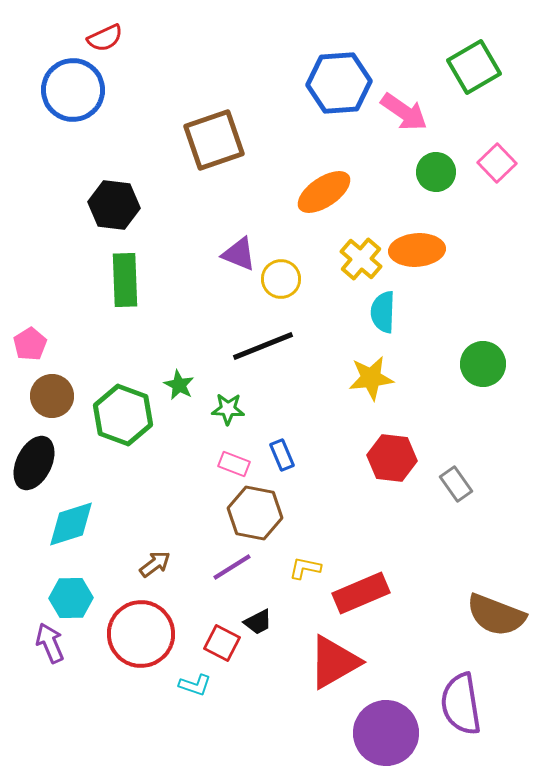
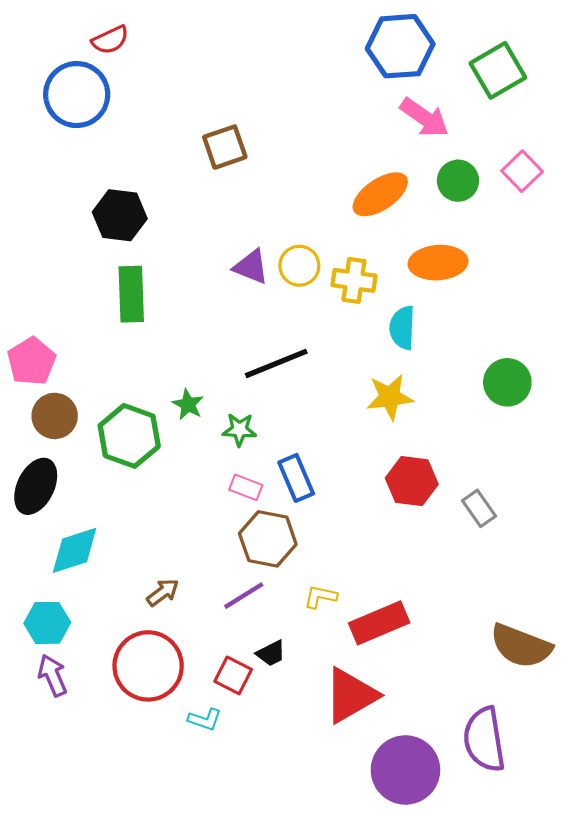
blue hexagon: (339, 83) -> (400, 46), moved
brown square: (214, 140) -> (225, 147), size x0.7
orange ellipse: (324, 192) -> (380, 194), moved
yellow cross: (361, 259) -> (354, 280), moved, turned -33
yellow circle: (281, 279) -> (299, 266), moved
pink pentagon: (30, 344) -> (32, 361), size x1.4
blue rectangle: (282, 455) -> (296, 478), size x1.4
cyan hexagon: (71, 598) -> (47, 623), moved

